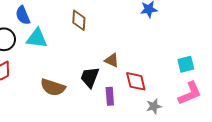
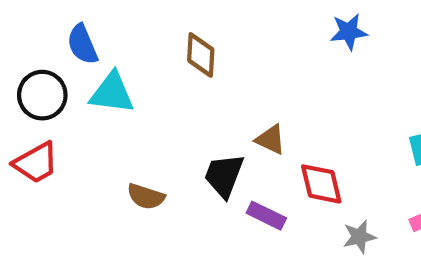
brown semicircle: (53, 87) -> (146, 197), size x0.7
purple rectangle: (110, 96) -> (266, 216), turned -60

